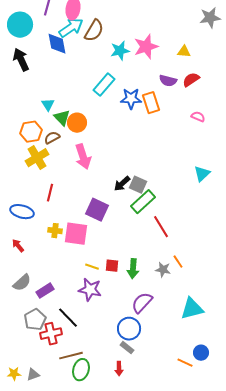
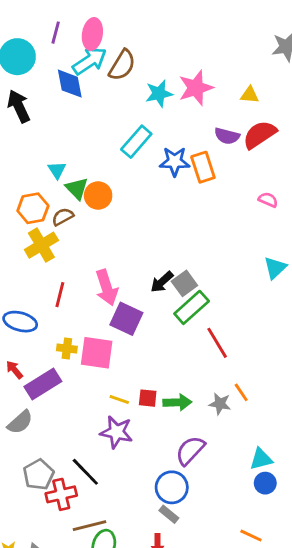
red semicircle: (191, 80) -> (260, 135), size x1.4
pink semicircle: (198, 117) -> (268, 200), moved
pink arrow: (83, 157) -> (107, 288), moved
gray square: (138, 185) -> (184, 283), turned 30
green arrow: (133, 269) -> (177, 402), turned -96
purple rectangle: (45, 291) -> (43, 384), moved, size x1.4
cyan triangle: (192, 309) -> (261, 459), size x0.7
blue circle: (201, 353) -> (265, 483), moved

